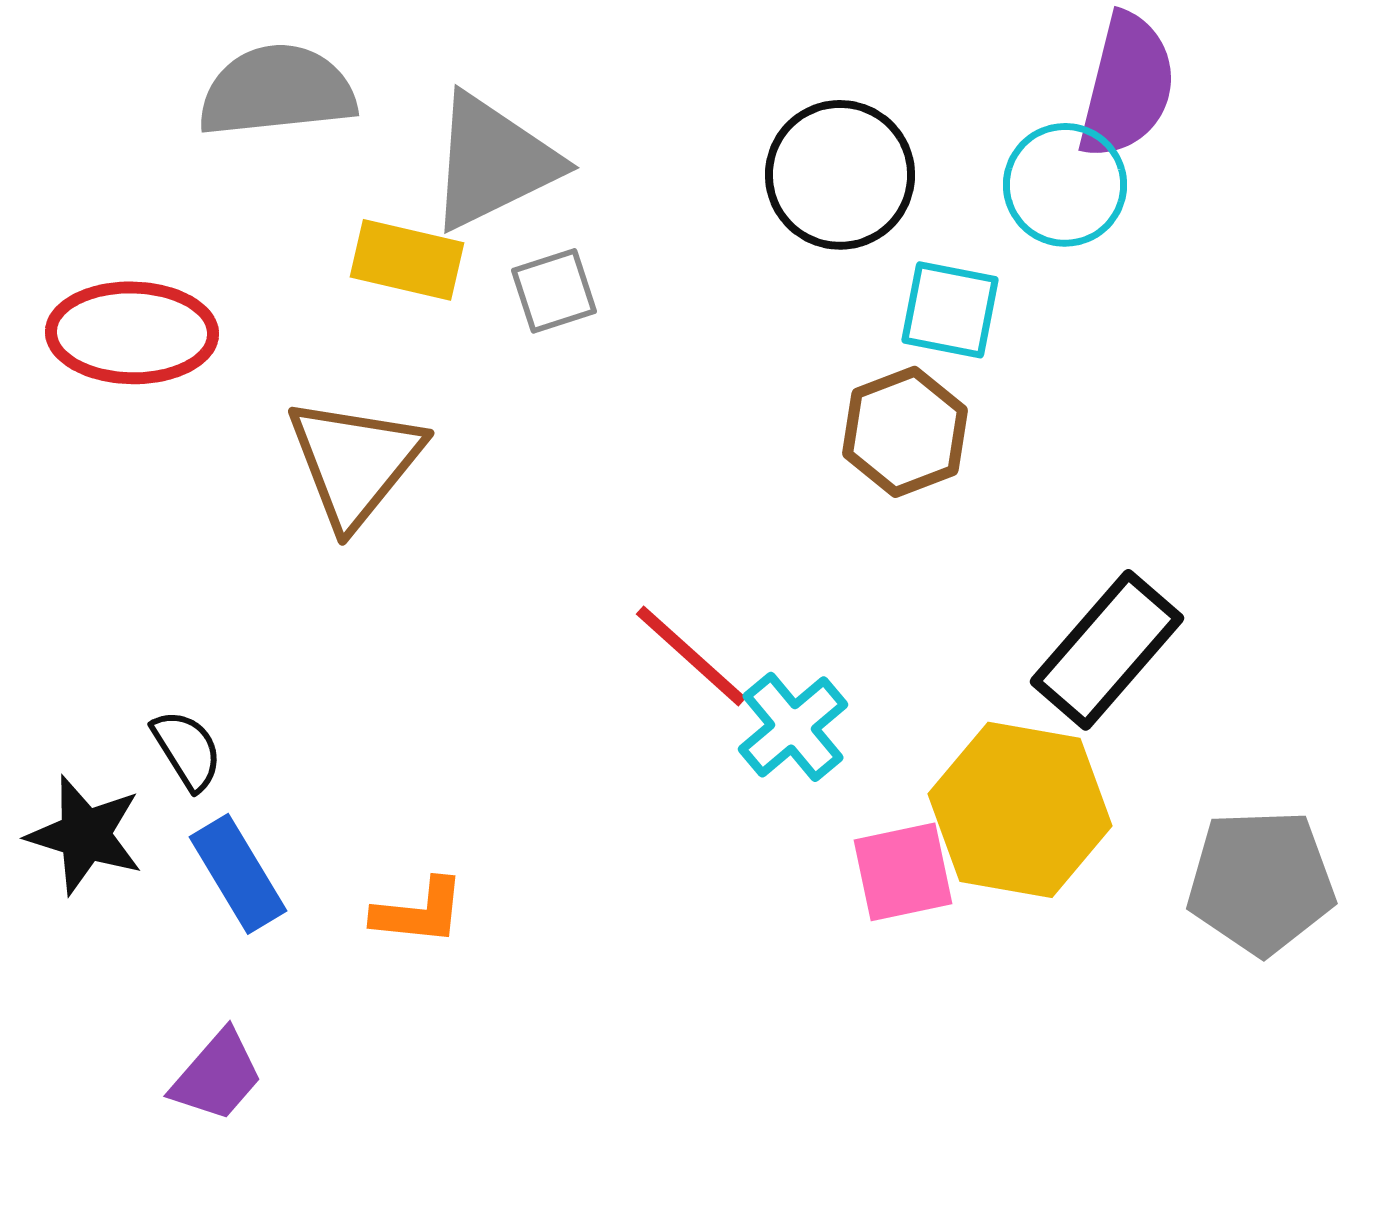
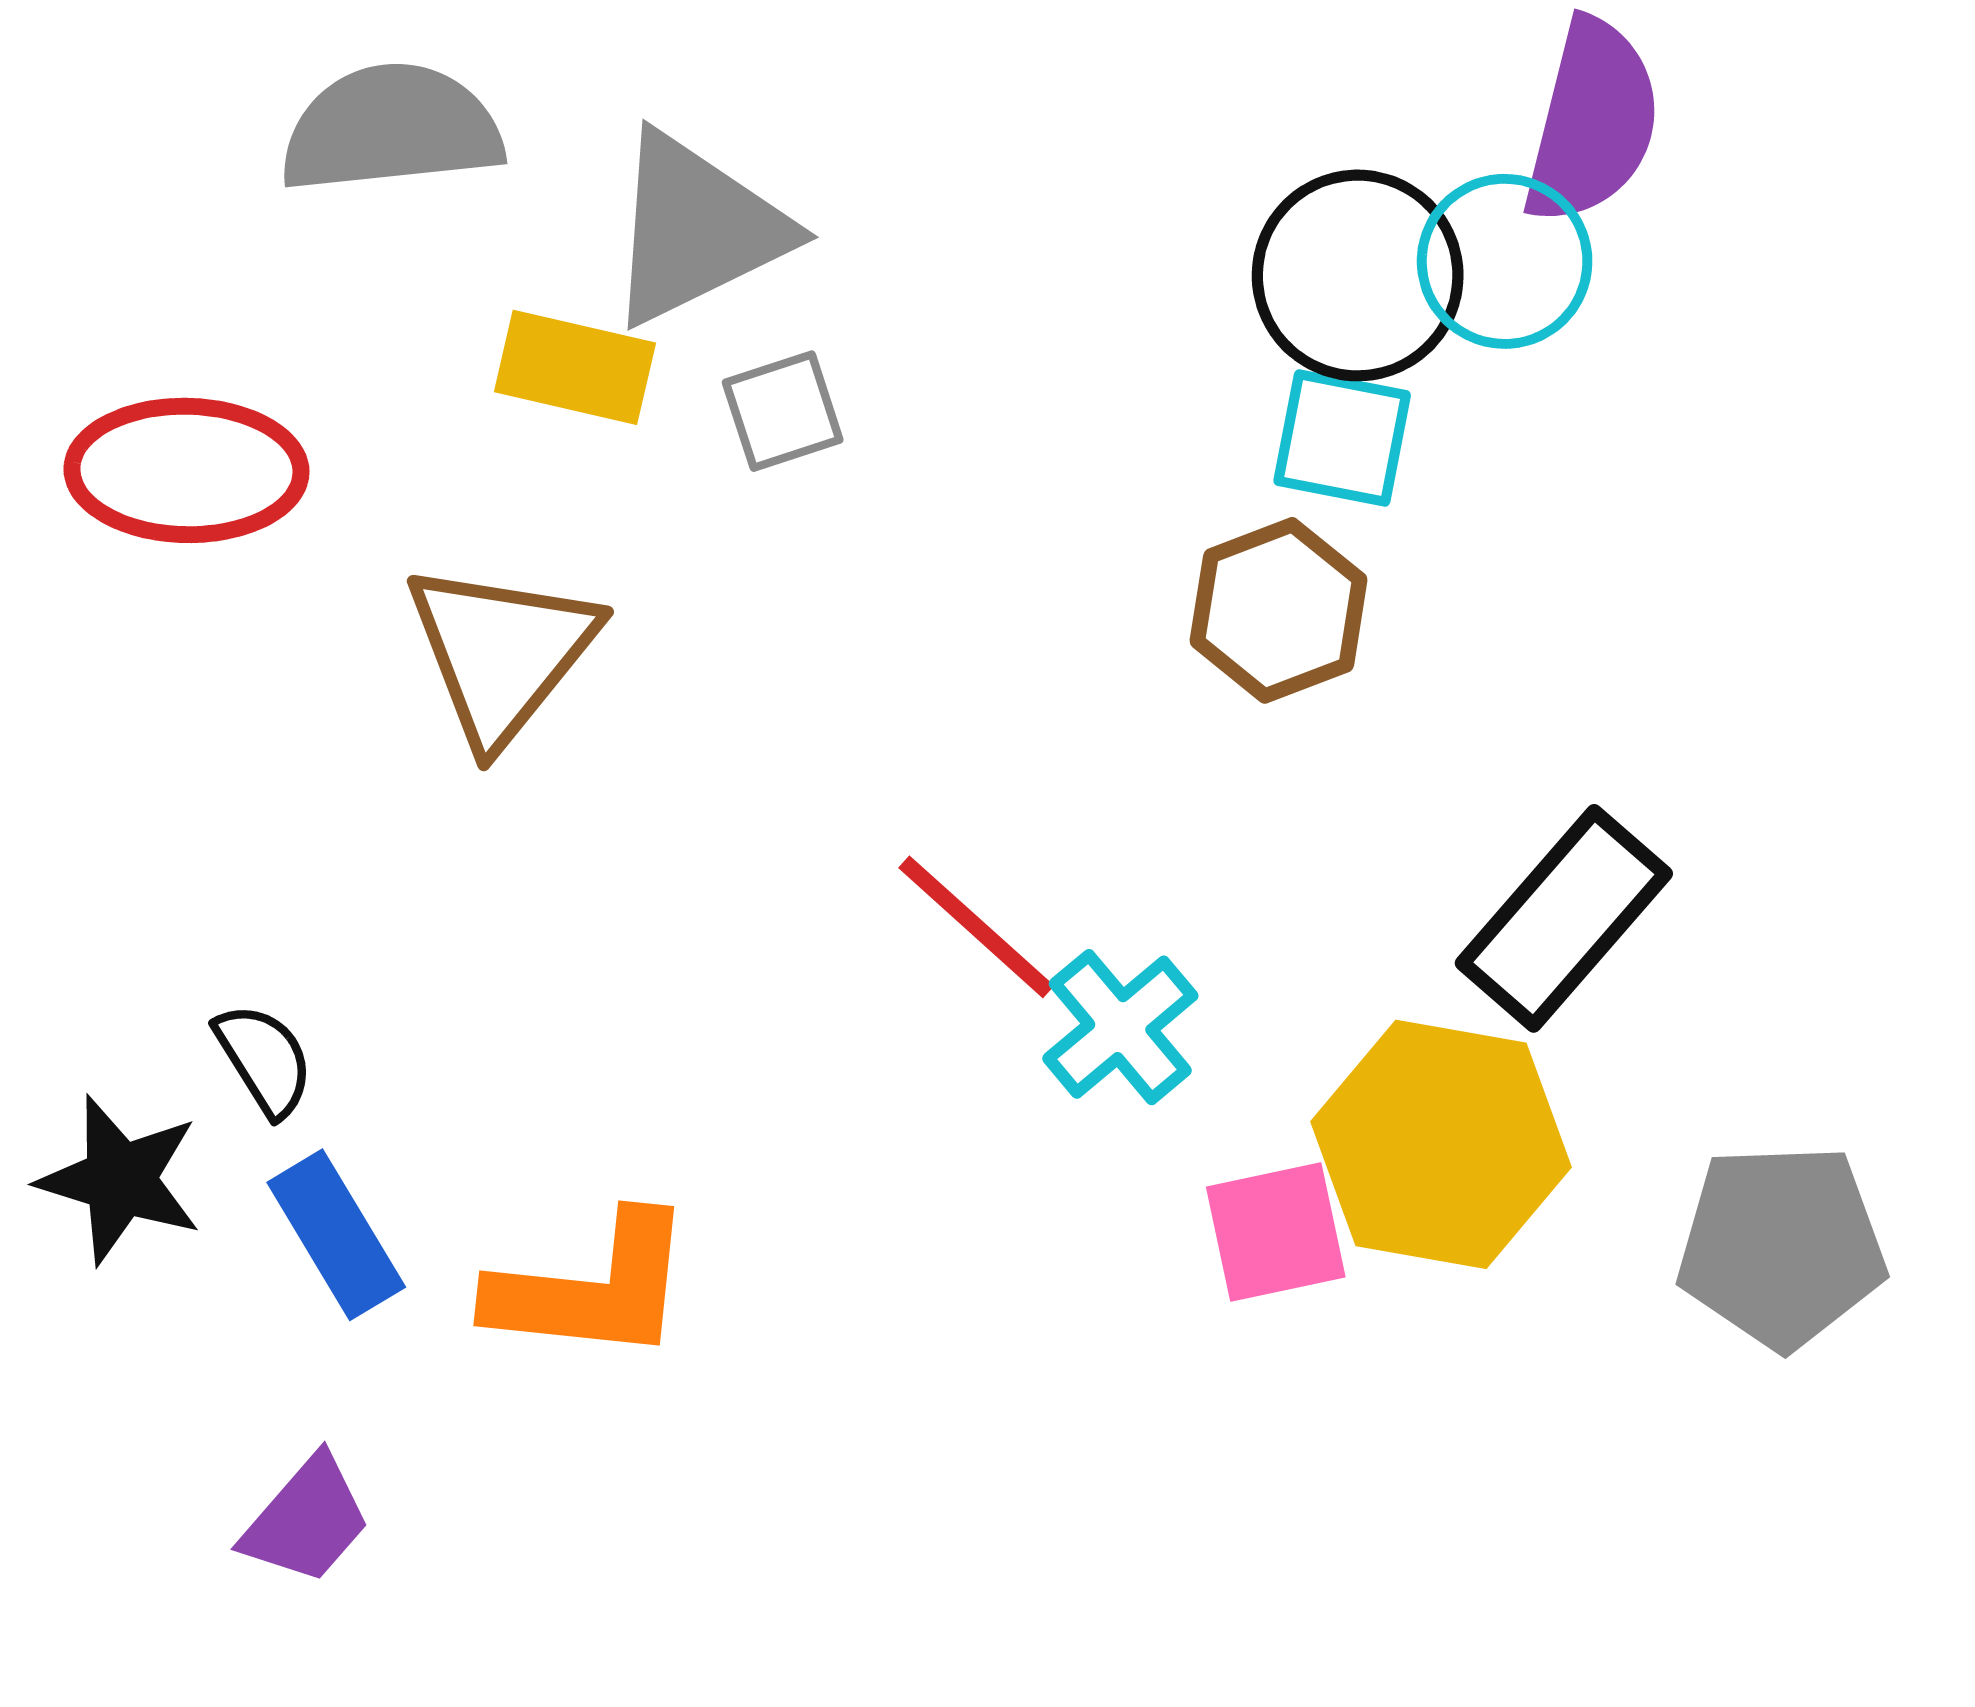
black circle: (840, 175) -> (1358, 275), moved
orange L-shape: (419, 912) -> (592, 1288), size x1.6

